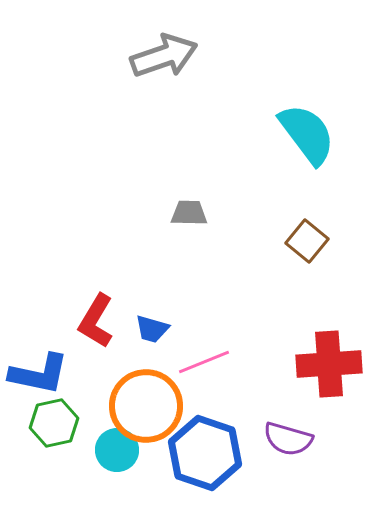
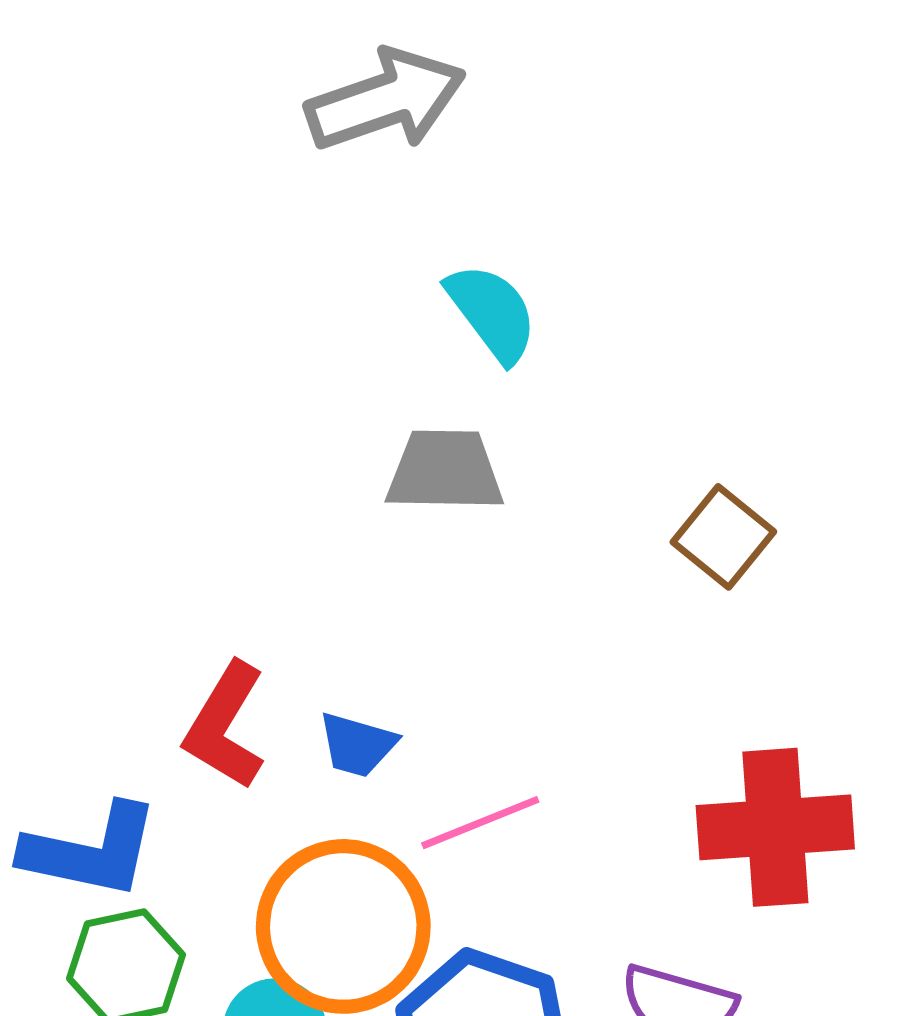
cyan semicircle: (307, 134) -> (492, 313), moved, size x0.7
gray trapezoid: (189, 213) -> (445, 471), size x1.4

